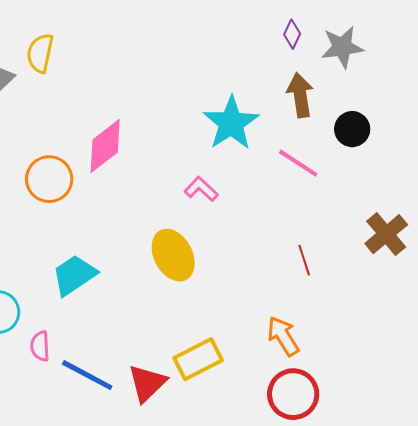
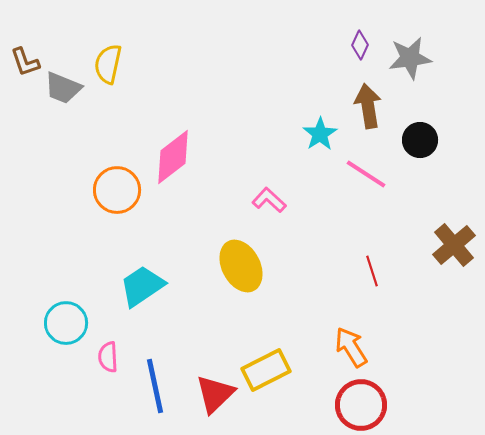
cyan star: (231, 123) -> (320, 134), moved, size x0.6
blue line: (87, 375) -> (155, 386), turned 50

